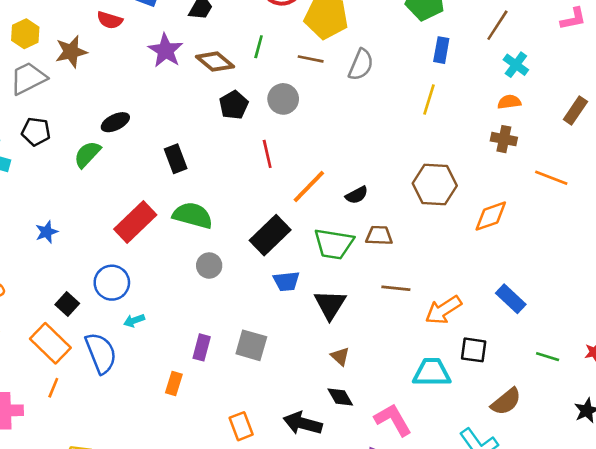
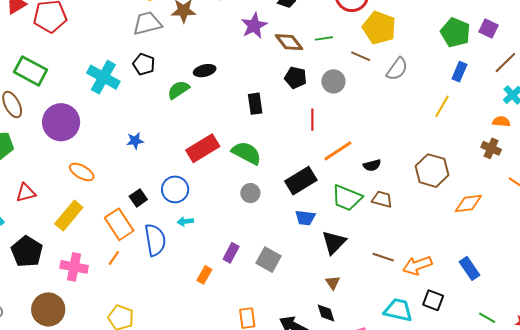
green line: (259, 47) -> (324, 38), turned 54
black pentagon: (234, 105) -> (296, 78), turned 30
black rectangle: (176, 159) -> (255, 104), moved
brown line: (396, 288) -> (383, 257), moved

